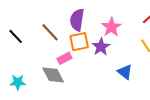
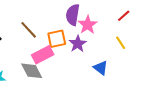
purple semicircle: (77, 20) -> (73, 15), moved
pink rectangle: (65, 58) -> (43, 55), size x1.5

